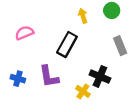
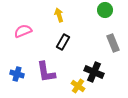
yellow arrow: (83, 16) -> (59, 15), moved
black rectangle: (67, 45) -> (63, 42), size x0.7

